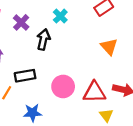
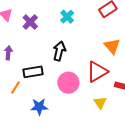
black arrow: (43, 39) -> (59, 51), moved
red triangle: (94, 92) -> (97, 72), moved, turned -30
yellow triangle: (106, 115) -> (100, 103), moved

